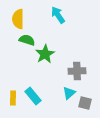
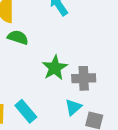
green star: (45, 54) -> (55, 68), moved

